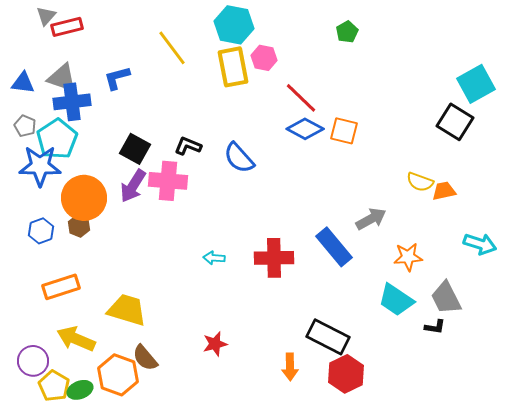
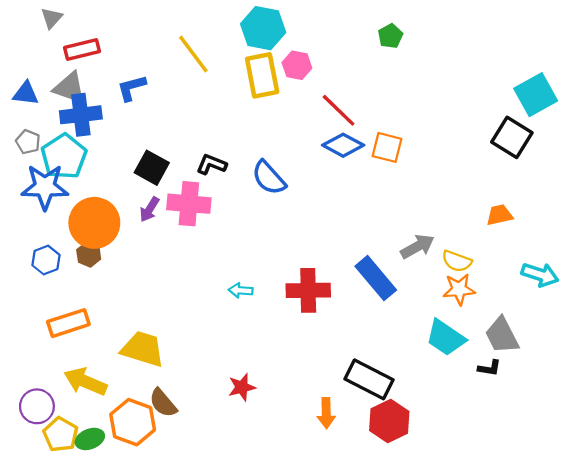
red rectangle: (67, 27) -> (82, 50), moved
yellow semicircle: (420, 182) -> (457, 261), moved
purple arrow: (133, 186) -> (149, 209), size x0.7

